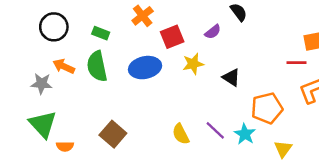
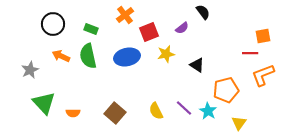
gray star: (42, 84) -> (30, 70), moved, turned -30
brown square: (113, 134) -> (115, 113), moved
orange semicircle: (65, 146) -> (73, 113), moved

